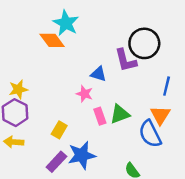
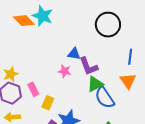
orange diamond: (52, 40) -> (24, 21), moved
purple L-shape: (126, 60) -> (88, 66), moved
pink rectangle: (100, 116) -> (33, 89), moved
blue semicircle: (150, 134) -> (105, 98), moved

